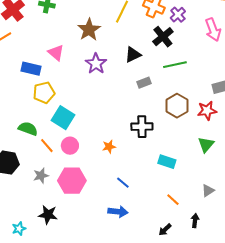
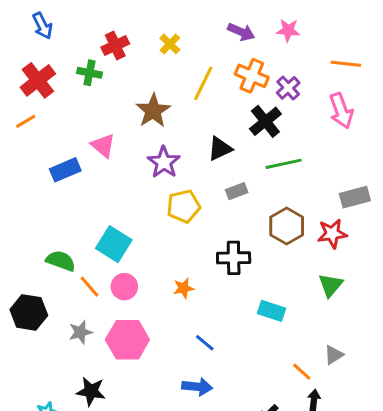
blue rectangle: (31, 69) -> (65, 170), turned -36
yellow pentagon: (44, 93) -> (184, 206), moved
orange line: (173, 200) -> (302, 372), moved

